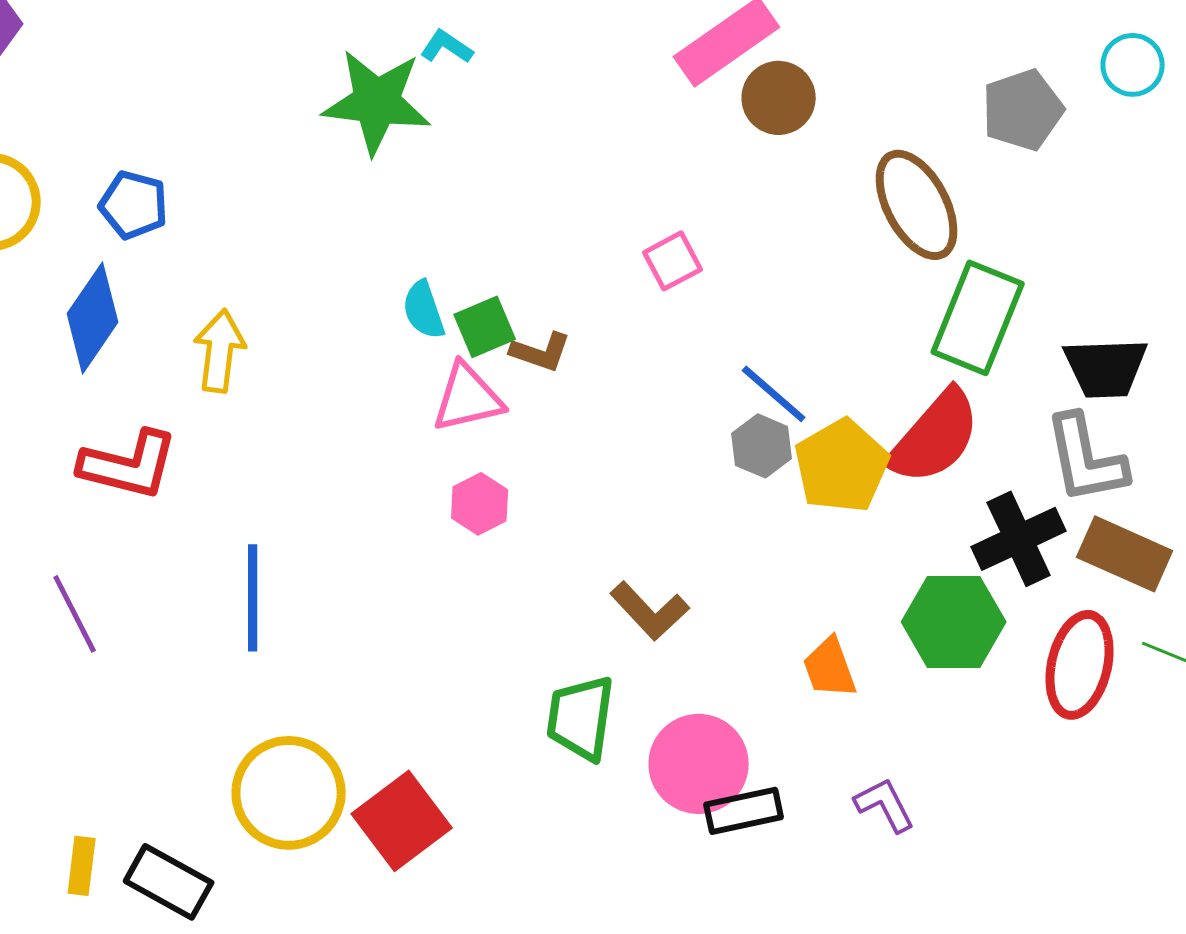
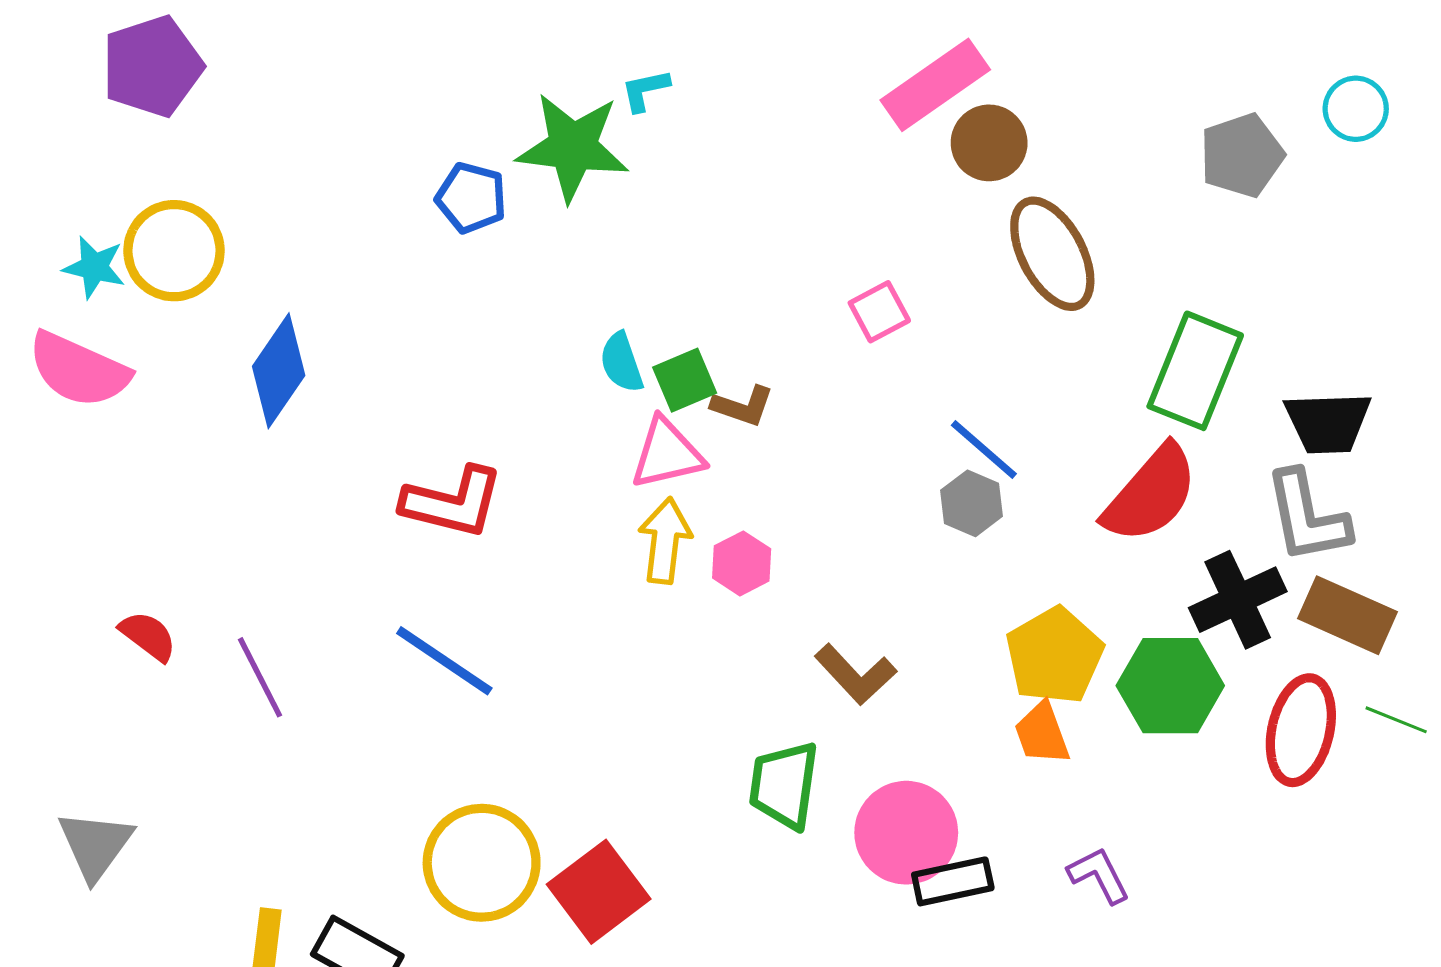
cyan L-shape: (447, 47) -> (645, 90), turned -46
blue pentagon: (134, 205) -> (471, 198), moved
brown ellipse: (917, 205) -> (1052, 254), moved
yellow arrow: (220, 351) -> (665, 541), moved
red L-shape: (129, 465) -> (453, 502), moved
yellow pentagon: (842, 466) -> (1054, 656), moved
pink hexagon: (480, 504) -> (742, 563), moved
blue line: (253, 598) -> (444, 661), turned -56

